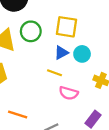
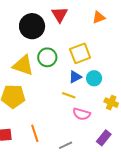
yellow square: (67, 27) -> (80, 53), turned -30
orange line: (18, 115) -> (35, 133), turned 54

